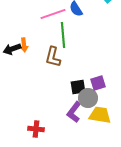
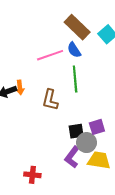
green line: (63, 35) -> (75, 79), moved

